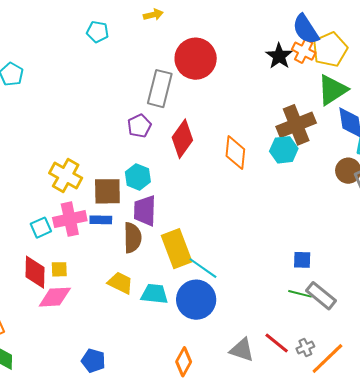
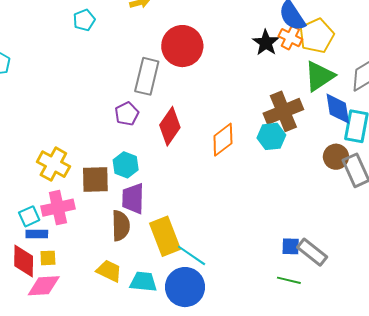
cyan pentagon: (98, 32) -> (84, 20), turned -30
orange diamond: (235, 153) -> (223, 140), turned 48
blue rectangle: (101, 220) -> (37, 234), moved
gray rectangle: (321, 296) -> (312, 252), moved

